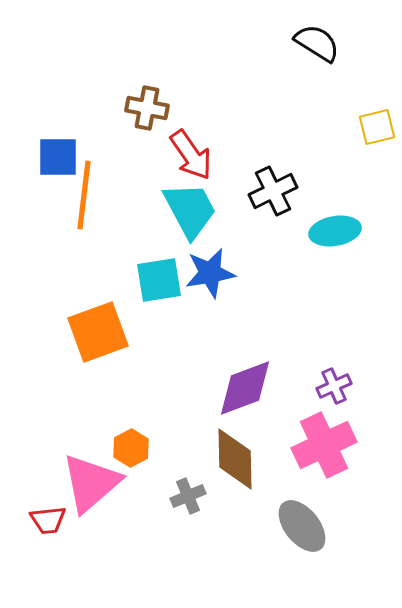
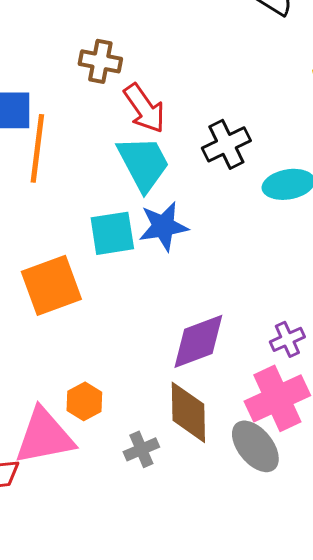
pink triangle: (91, 483) -> (44, 436), turned 30
gray ellipse: (302, 526) -> (255, 446), moved

